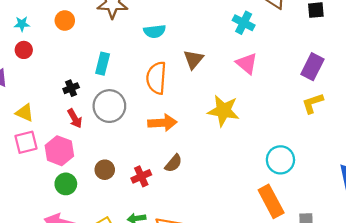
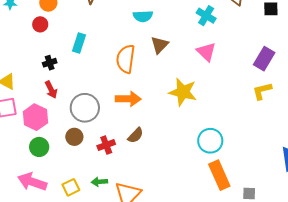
cyan semicircle: (155, 31) -> (143, 16), moved
red circle: (24, 50) -> (40, 24), moved
gray circle: (109, 106) -> (85, 108), moved
cyan circle: (280, 160) -> (210, 141), moved

